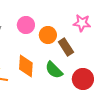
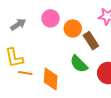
orange diamond: (26, 66) -> (51, 79), moved

